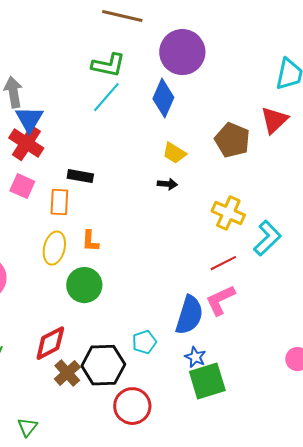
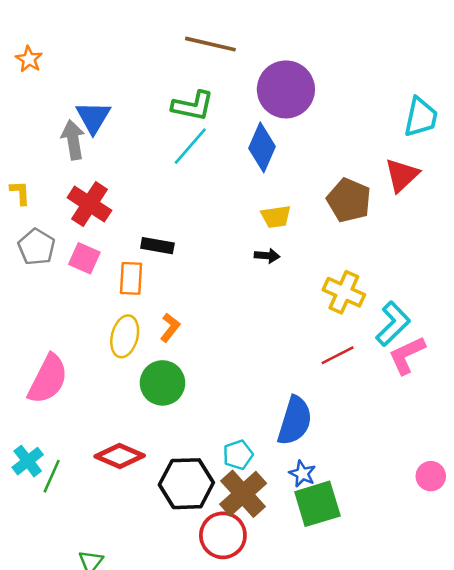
blue triangle: (29, 119) -> (93, 117), moved
yellow trapezoid: (174, 153) -> (276, 217), turned -40
orange L-shape: (90, 241) -> (170, 327), turned -145
pink L-shape: (220, 300) -> (407, 355), moved
red diamond: (50, 343) -> (120, 456), turned 51
brown cross: (67, 373) -> (243, 494), moved, size x1.4

